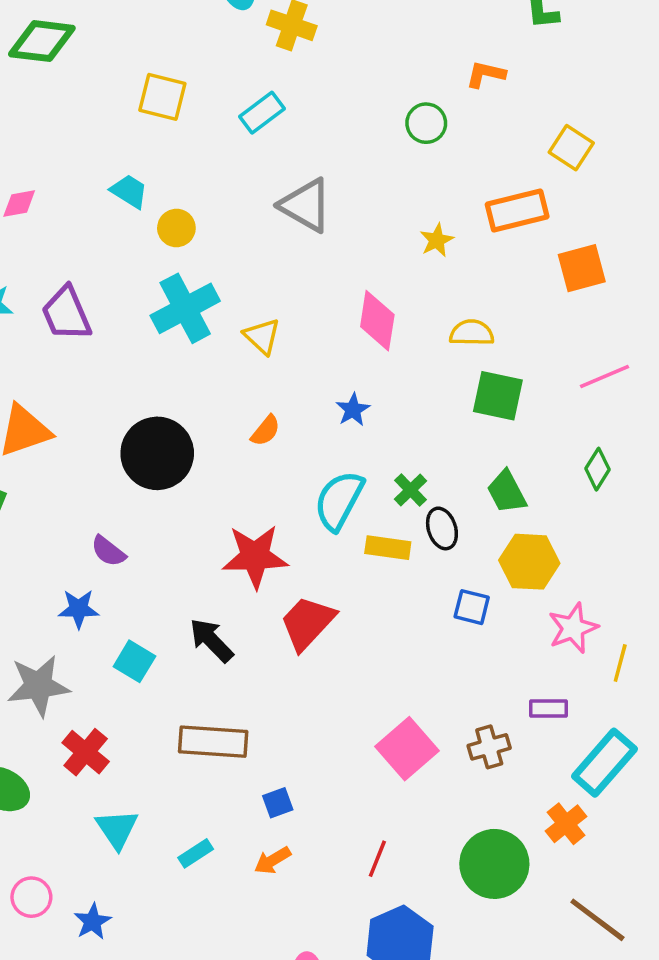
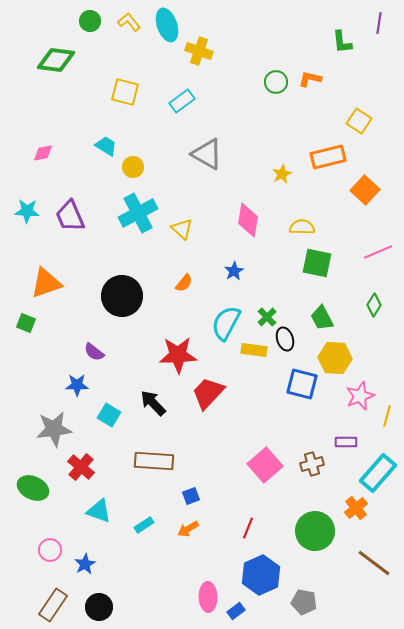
green circle: (426, 123) -> (276, 82), moved
orange square: (582, 268) -> (365, 190), turned -32
blue square: (472, 607) -> (302, 384), size x1.5
cyan triangle: (117, 829) -> (99, 511), turned -36

